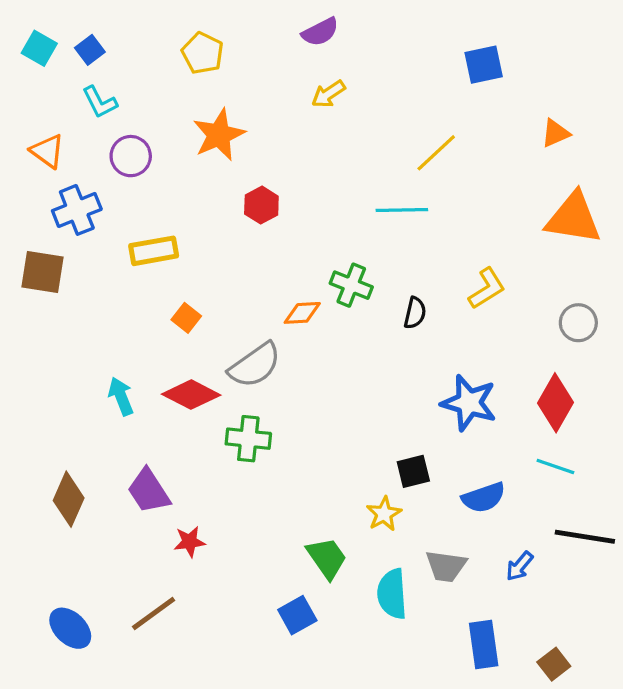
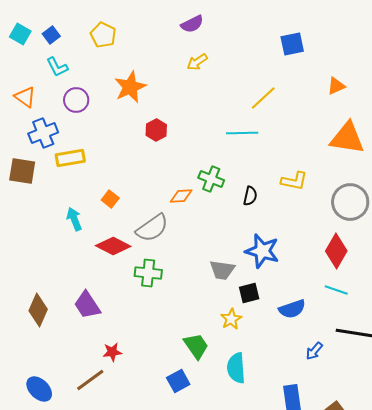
yellow pentagon: (203, 53) -> (103, 35), moved
yellow rectangle: (154, 251) -> (70, 158), moved
yellow L-shape: (487, 288) -> (294, 181), turned 44
gray circle: (578, 323) -> (350, 202), size x1.6
cyan arrow: (121, 396) -> (74, 219), moved
blue star: (469, 403) -> (262, 251), moved
red star: (190, 542) -> (112, 352), moved
gray trapezoid: (446, 566) -> (222, 270), moved

